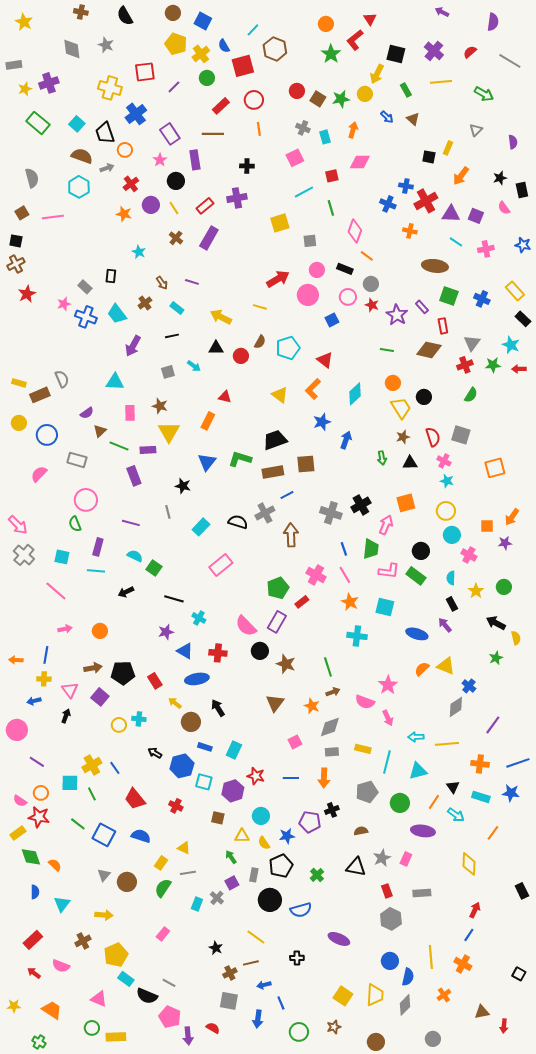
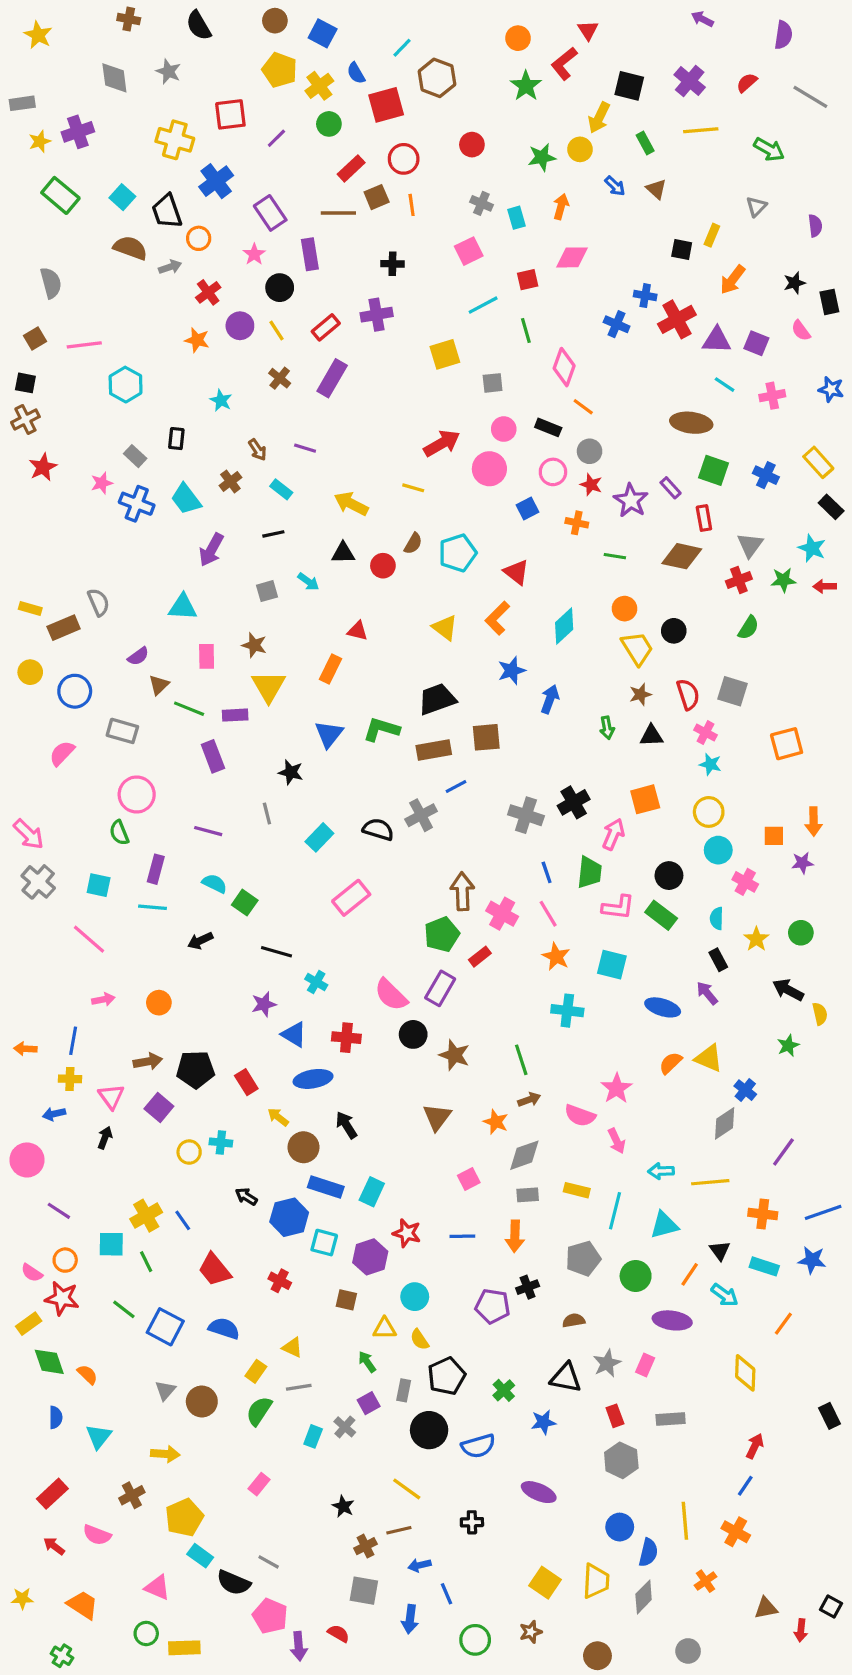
brown square: (318, 99) -> (377, 197), moved, turned 35
cyan hexagon: (79, 187) -> (126, 385), moved
orange cross: (410, 231) -> (577, 523), moved
orange arrow: (512, 517) -> (814, 822), turned -36
brown arrow: (291, 535) -> (462, 891), moved
blue rectangle: (205, 747) -> (326, 1187), size x1.5
blue star: (287, 836) -> (543, 1422), moved
black square: (519, 974) -> (831, 1606), moved

